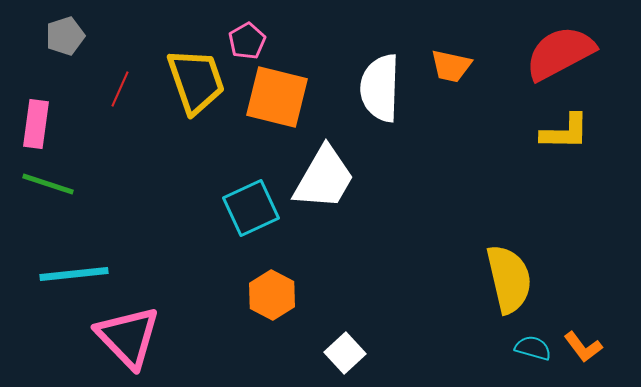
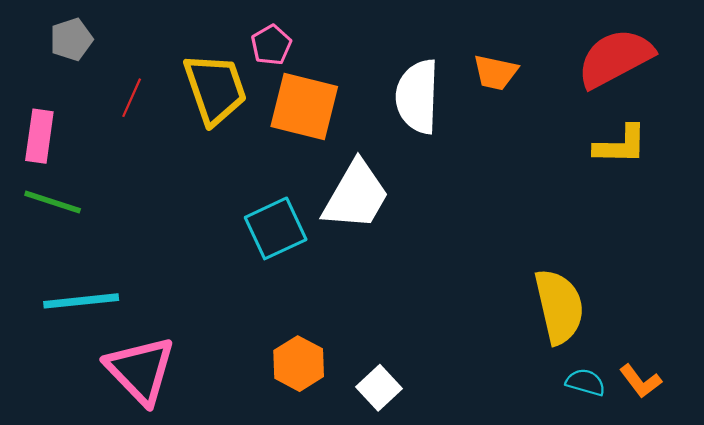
orange hexagon: (272, 295) -> (299, 364), moved

